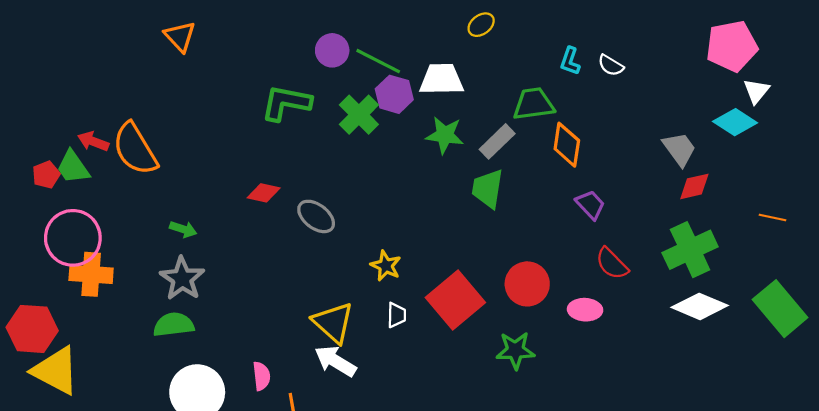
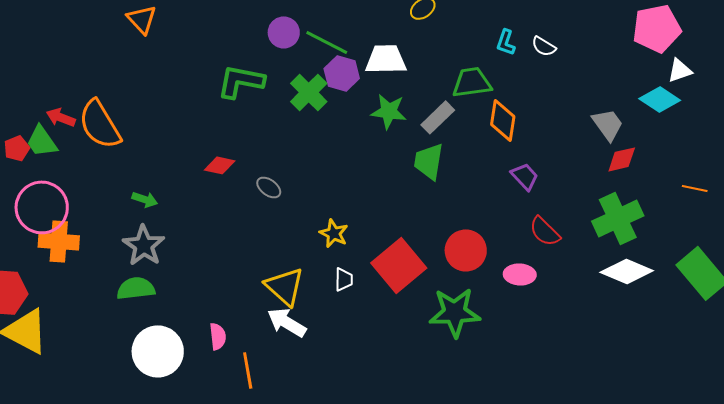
white triangle: (756, 91) -> (680, 70), turned 32
gray ellipse: (316, 216) -> (269, 187), size x0.7
green star: (515, 350) -> (455, 312), size x1.4

